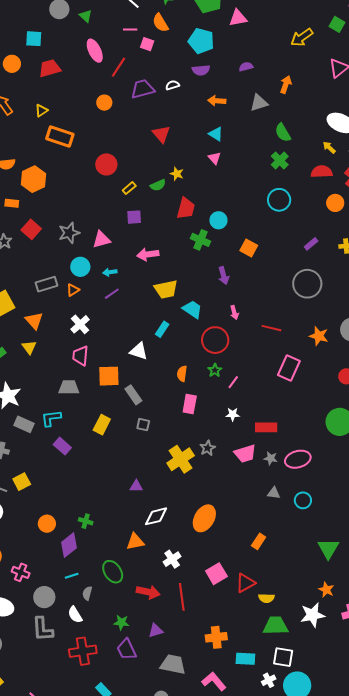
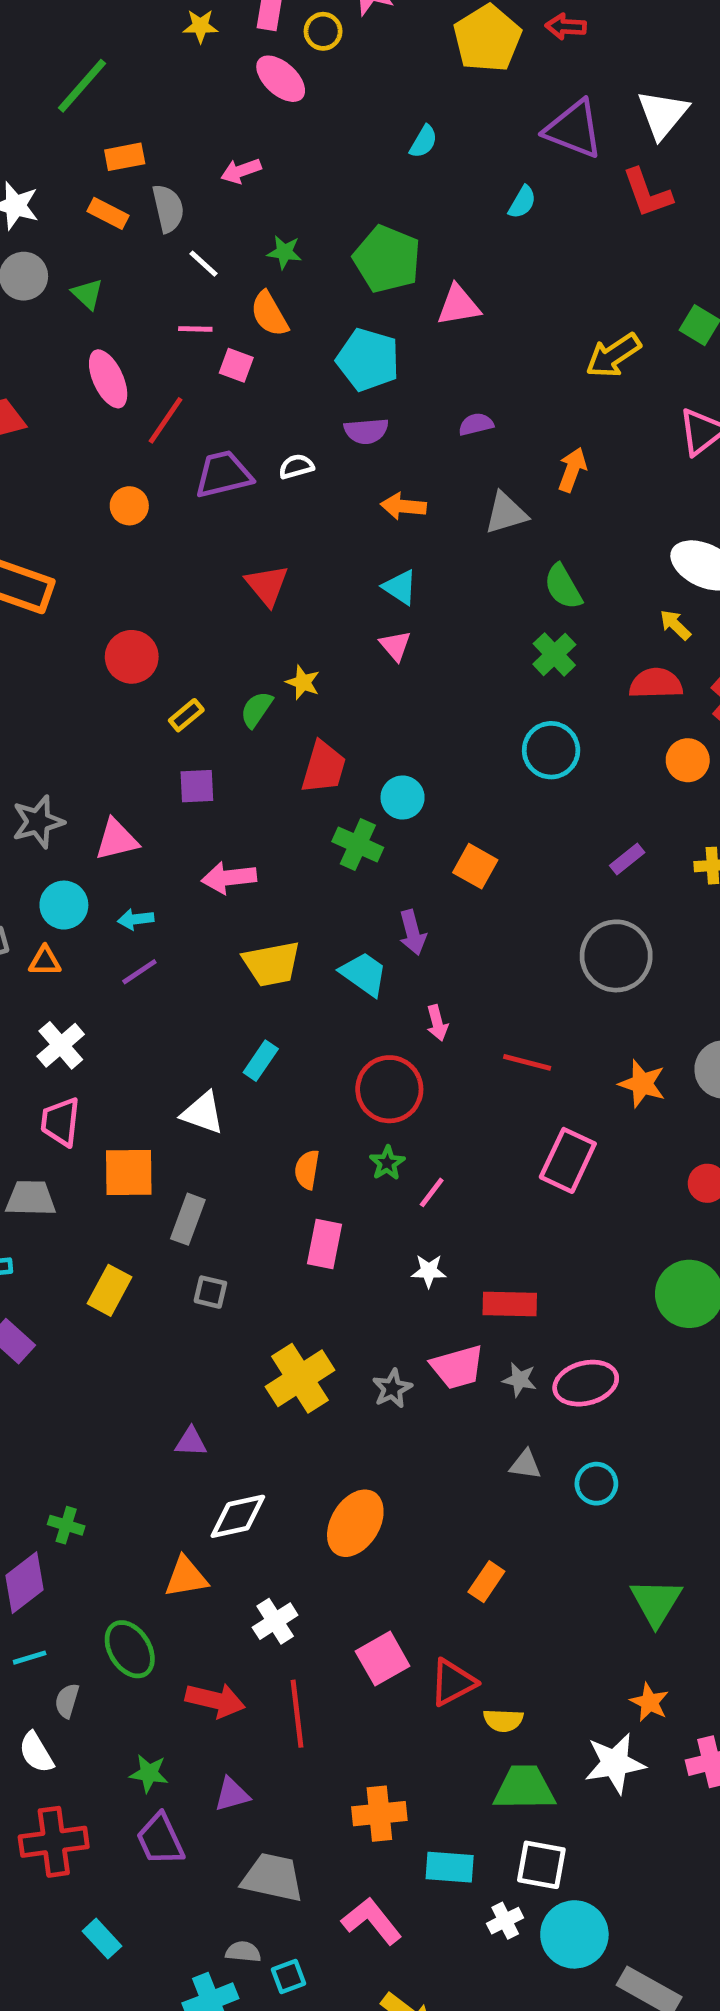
green semicircle: (158, 185) -> (256, 709), turned 147
orange triangle: (73, 290) -> (45, 961), turned 32
cyan trapezoid: (192, 309) -> (364, 974), moved
gray rectangle: (133, 395) -> (188, 1219), turned 54
gray star: (207, 448) -> (392, 1388), moved

